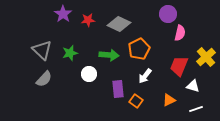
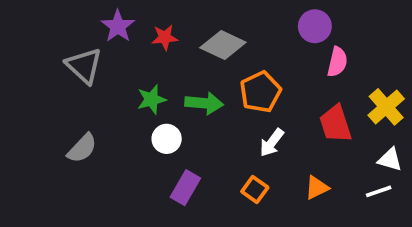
gray triangle: (42, 50) -> (84, 66), moved
green star: (70, 53) -> (152, 99), moved
red trapezoid: (179, 66) -> (335, 124), turned -40
white triangle: (193, 86) -> (390, 159), moved
purple rectangle: (118, 89) -> (185, 188), moved, turned 36
white line: (196, 109) -> (379, 191), moved

